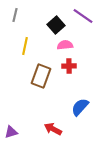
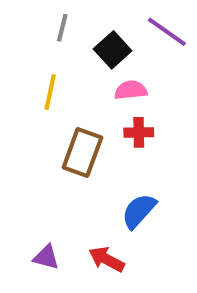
gray line: (15, 15) -> (62, 28), moved
blue semicircle: (80, 107) -> (139, 211), moved
purple triangle: (11, 132) -> (46, 257), moved, turned 32

